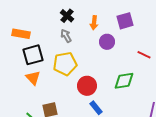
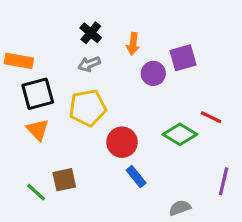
purple square: (125, 21) -> (183, 58), moved
gray arrow: (66, 36) -> (89, 64), turned -80
red line: (144, 55) -> (211, 117), moved
green diamond: (124, 81) -> (180, 134), turned 40

